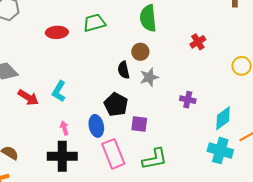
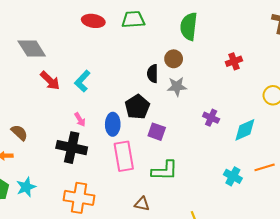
cyan diamond: (223, 118) -> (245, 130), moved
pink arrow: (64, 128) -> (80, 119), turned 152
cyan cross: (220, 151) -> (233, 176), size x0.7

